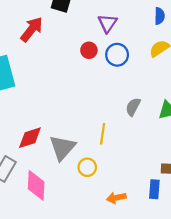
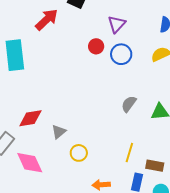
yellow line: (103, 134) -> (129, 153), moved
gray triangle: (62, 148) -> (59, 132), size x0.6
pink diamond: (36, 185) -> (30, 163), turned -36

